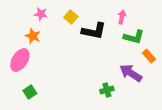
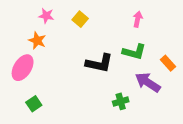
black L-shape: (94, 31) -> (99, 63), moved
green L-shape: (134, 37) -> (134, 52), moved

